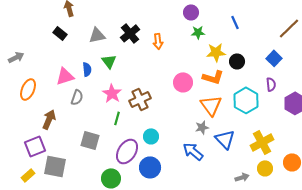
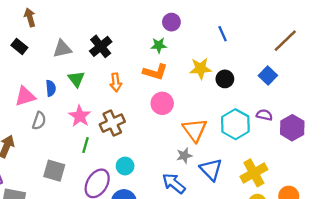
green star: (198, 32) -> (159, 45), moved
orange arrow: (158, 41) -> (116, 82), moved
orange L-shape: (213, 77) -> (155, 72), moved
purple semicircle: (271, 84) -> (264, 115), moved, turned -72

